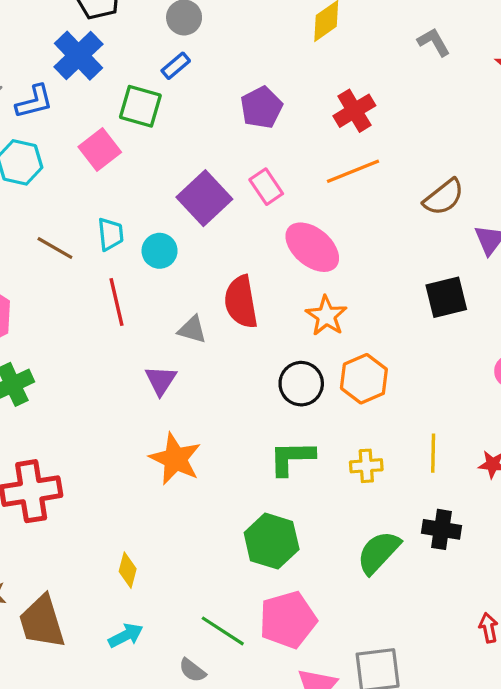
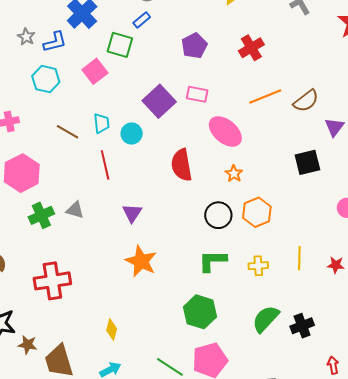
orange line: (353, 171) -> (265, 97), moved
pink rectangle: (266, 187) -> (197, 94), turned -45
orange star: (326, 316) -> (234, 174), size x0.7
gray triangle: (192, 330) -> (75, 210), moved
black cross: (442, 529) -> (302, 326), moved, turned -30

